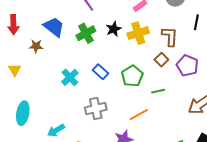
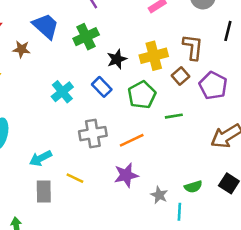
black star: (114, 29) -> (117, 59), moved
yellow cross: (138, 33) -> (154, 56), moved
orange line: (139, 115) -> (132, 140), moved

